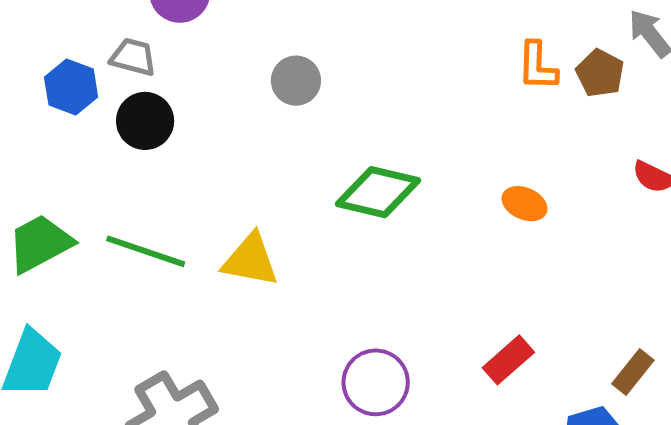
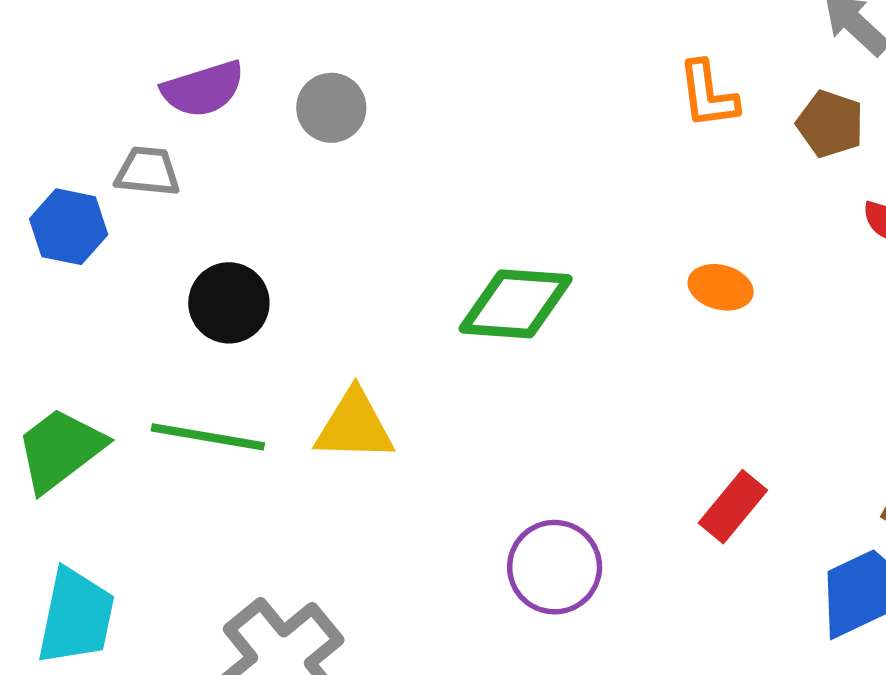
brown pentagon: (600, 73) -> (830, 124), moved
gray circle: (296, 81) -> (331, 108), moved
black circle: (145, 121) -> (229, 303), moved

